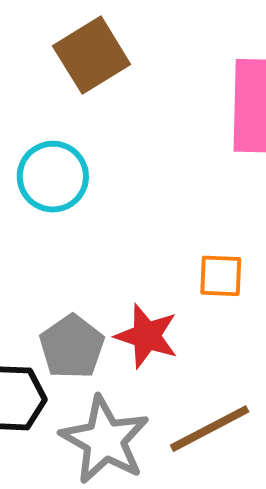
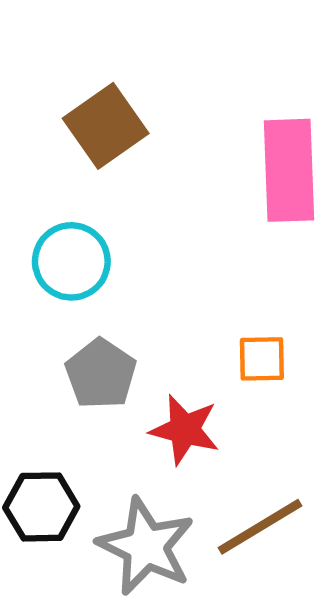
gray pentagon: (72, 347) -> (101, 374), moved

